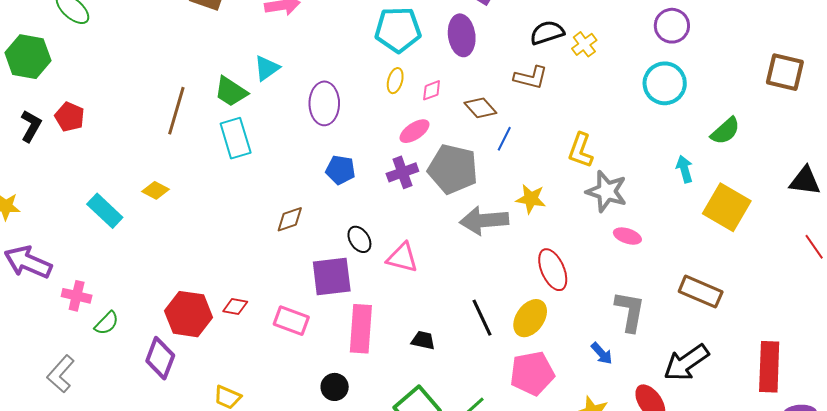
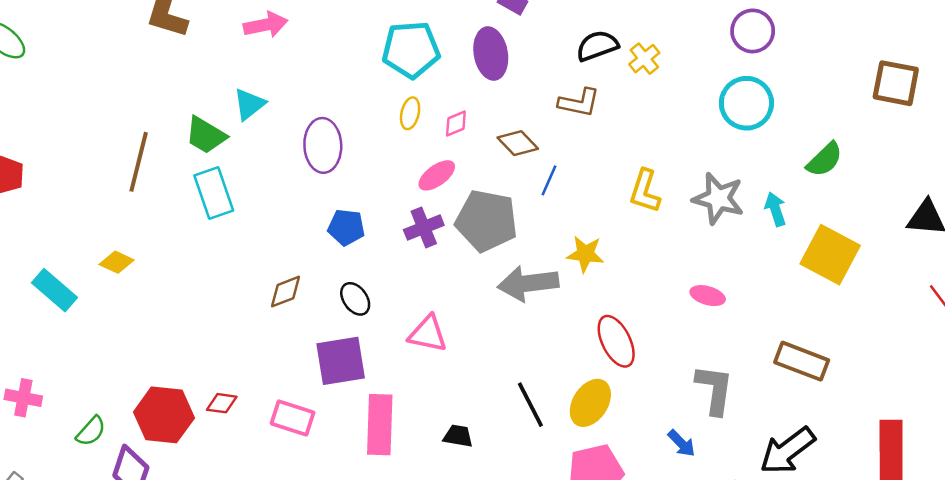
gray star: (607, 191) -> (718, 198), moved
black ellipse: (359, 239) -> (355, 299), moved
green semicircle: (107, 323) -> (91, 431), moved

